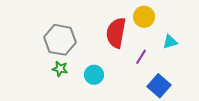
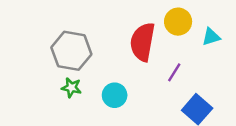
cyan triangle: (170, 42) -> (211, 37), moved

